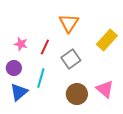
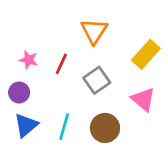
cyan line: (41, 78) -> (64, 127), moved
pink triangle: (105, 89) -> (143, 99), moved

